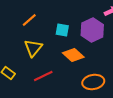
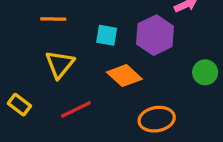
orange line: (29, 20) -> (53, 19), turned 42

